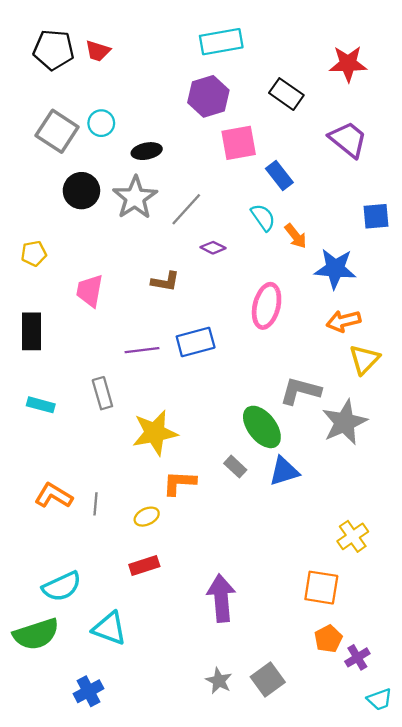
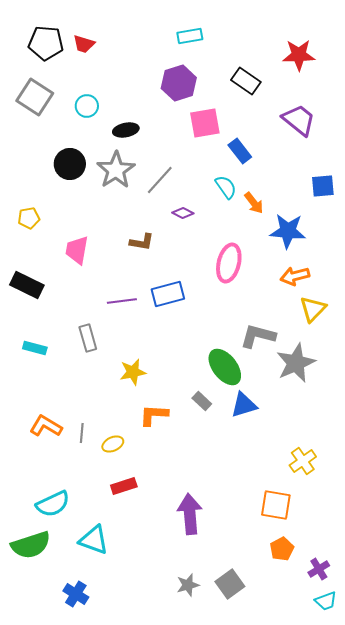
cyan rectangle: (221, 42) -> (190, 36), size x0.7
gray square: (57, 131) -> (35, 97), moved
black rectangle: (31, 331) -> (27, 285), turned -64
yellow star: (155, 433) -> (133, 372), size x0.7
yellow ellipse: (147, 517) -> (113, 444), moved
purple cross: (357, 657) -> (319, 569), moved
gray star: (219, 681) -> (188, 585), turned 30
blue cross: (88, 691) -> (76, 594), turned -30

